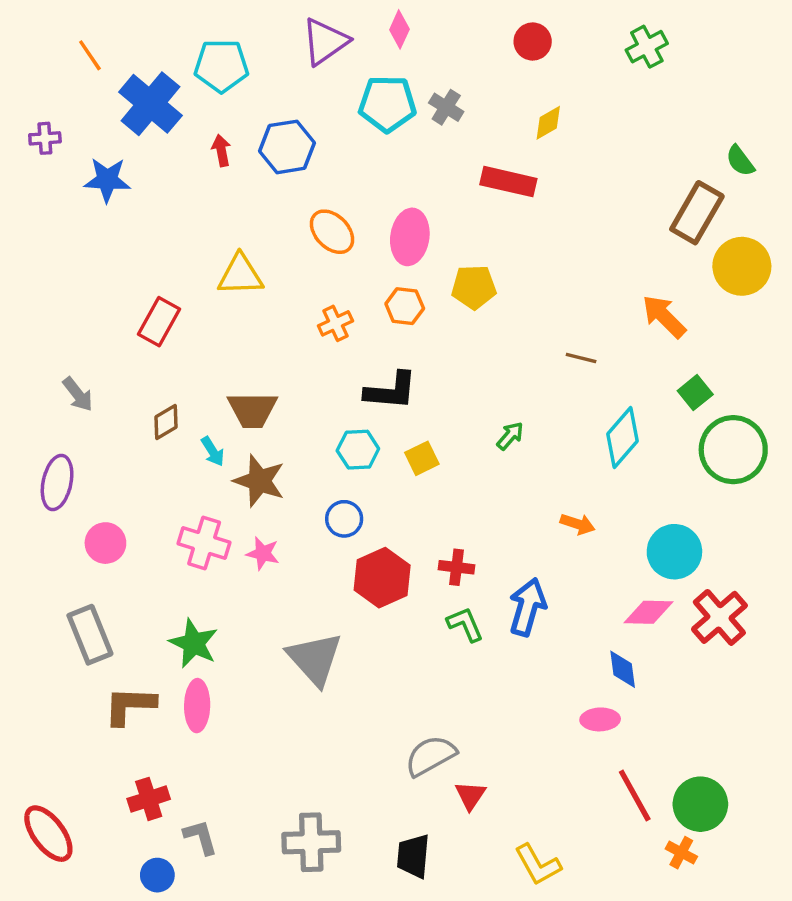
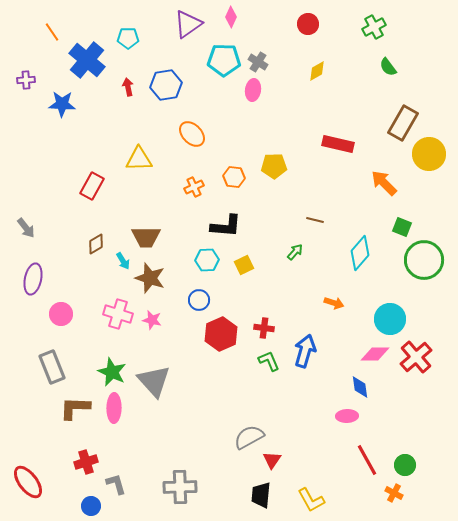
cyan pentagon: (221, 66) -> (128, 38), size x0.7
green semicircle: (740, 161) -> (388, 67), moved
red rectangle: (508, 182) -> (338, 144), moved
pink ellipse: (410, 237) -> (253, 90), moved, size x0.7
brown line: (581, 358) -> (315, 220), moved
green square: (695, 393) -> (402, 227), turned -30
gray arrow: (78, 394) -> (26, 228), moved
gray triangle: (315, 659) -> (154, 381), moved
green circle: (700, 804) -> (405, 465), size x0.7
black trapezoid: (413, 856) -> (261, 495), moved

